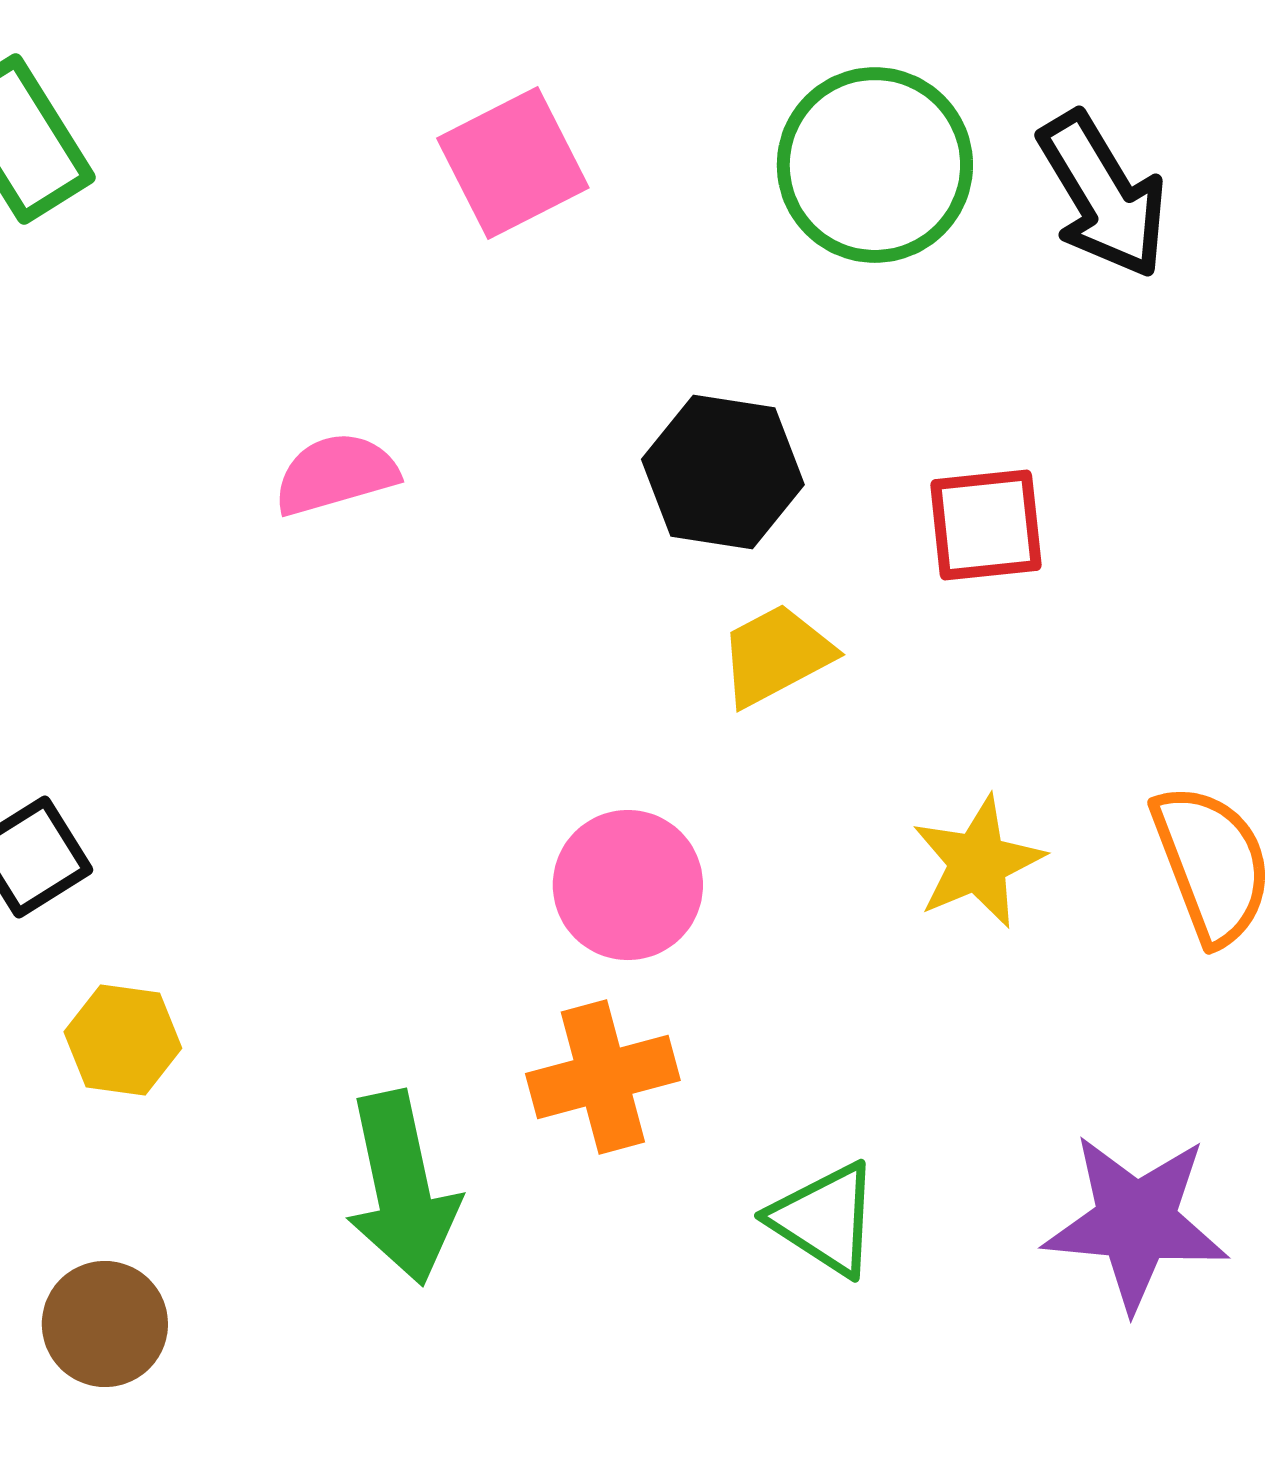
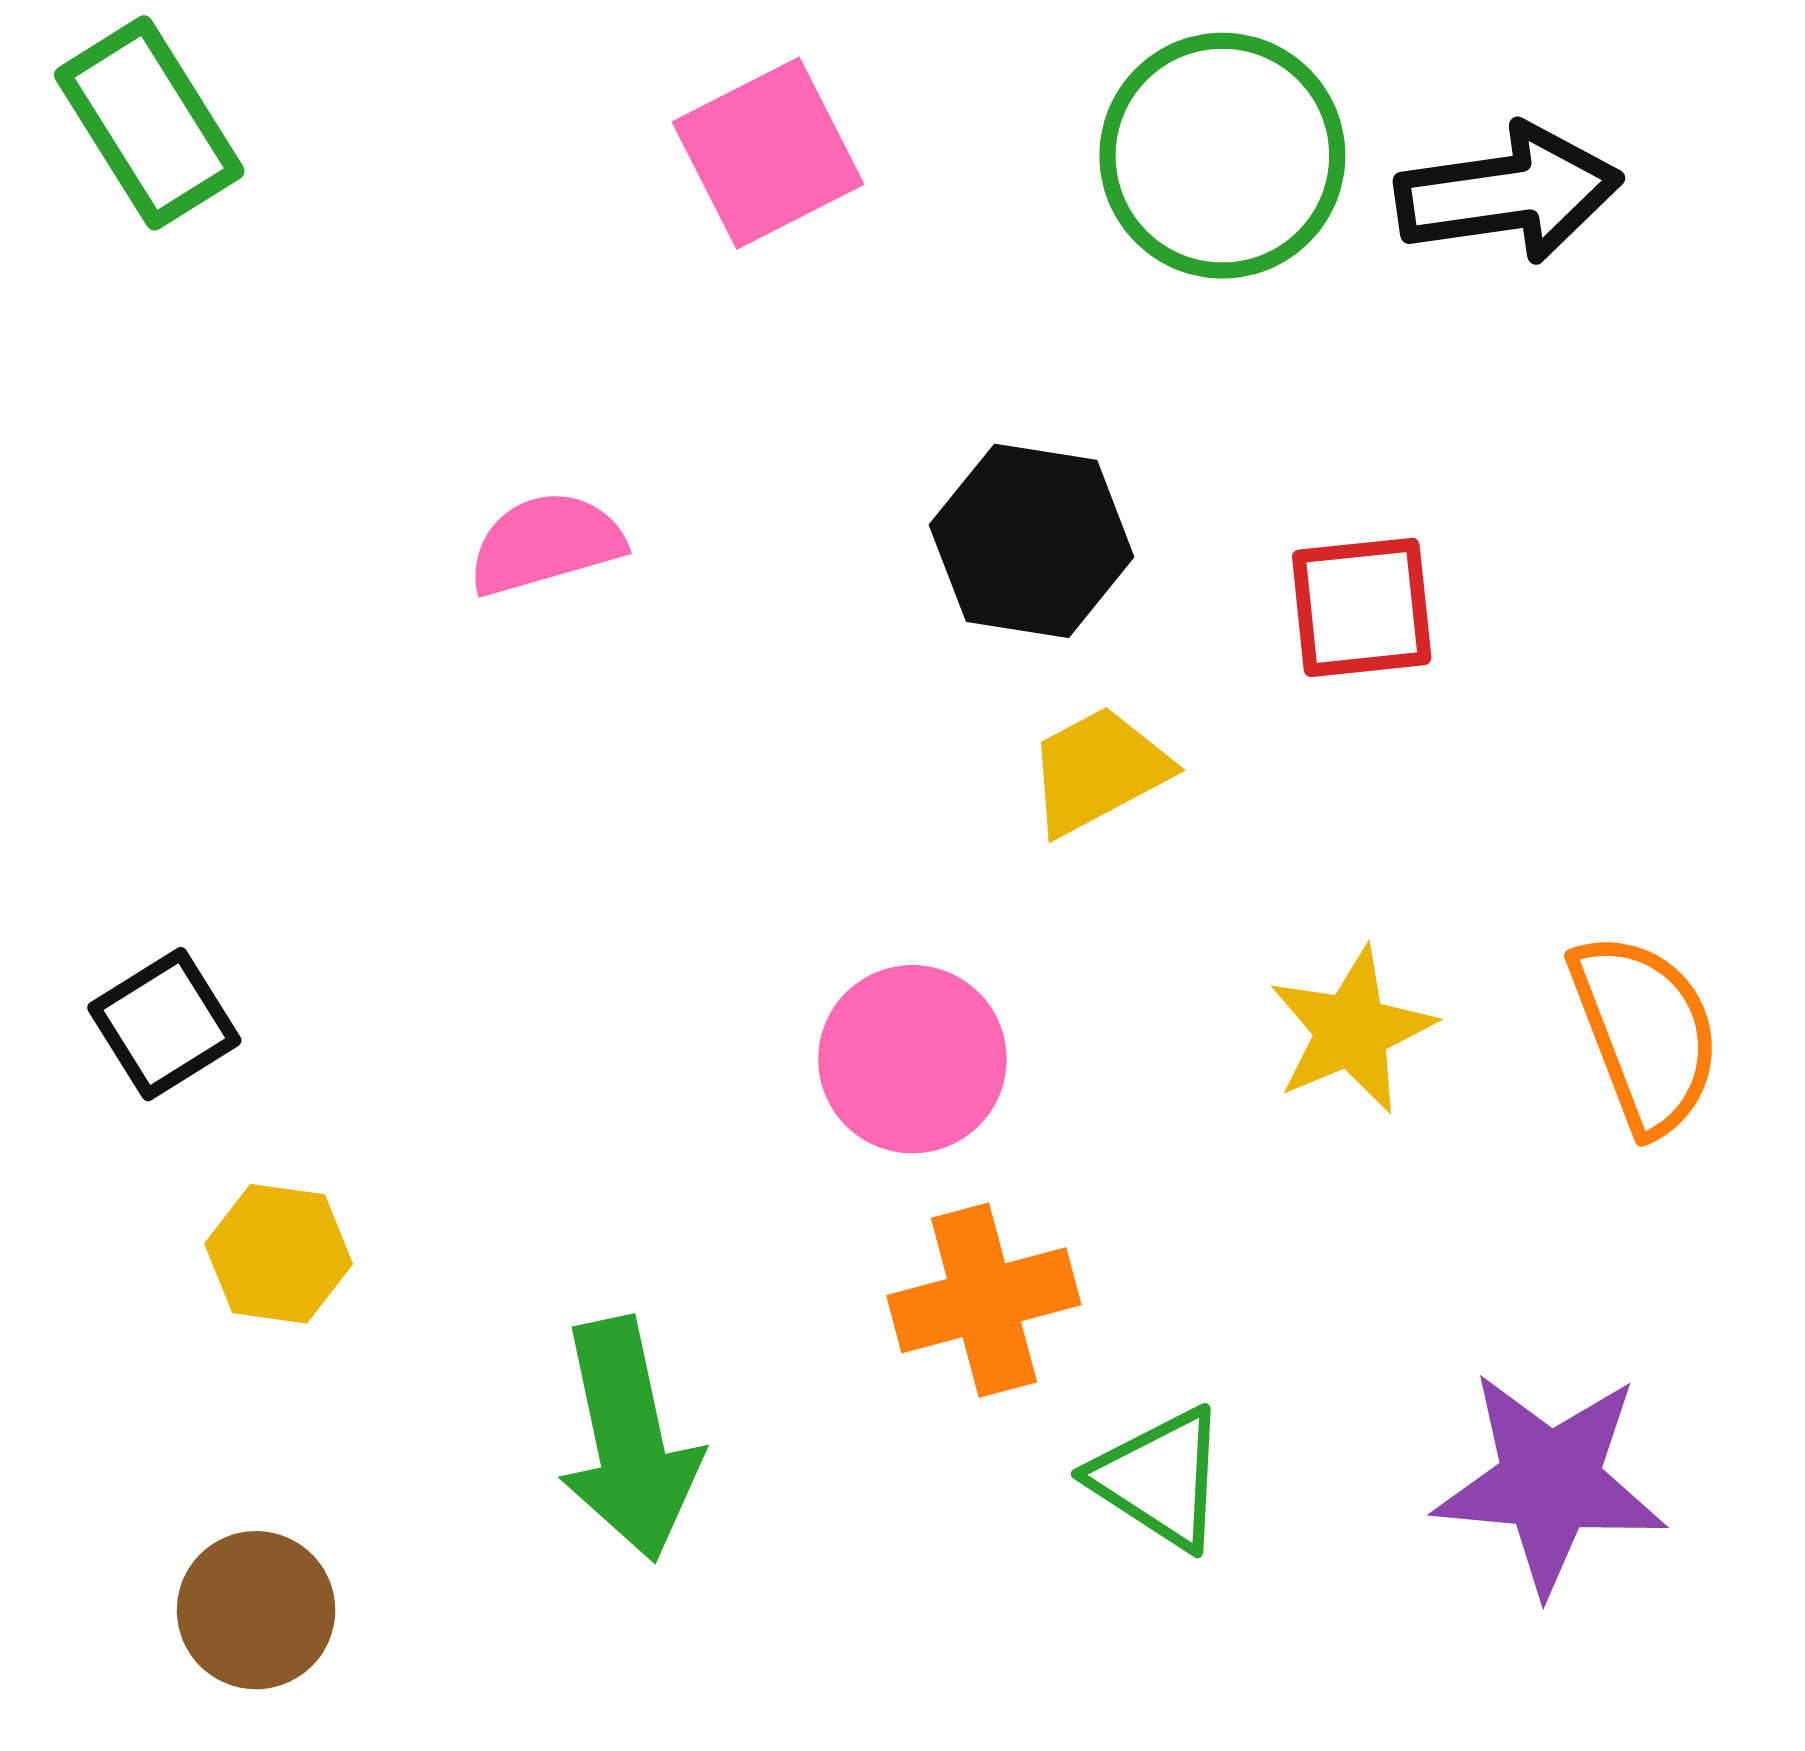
black arrow: (1103, 195) -> (1509, 193), turned -67
orange cross: (603, 1077) -> (984, 1300), moved

